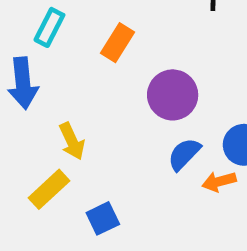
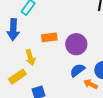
orange rectangle: (117, 43) -> (49, 37), moved, turned 42
orange arrow: (219, 182) -> (90, 84), turned 32

